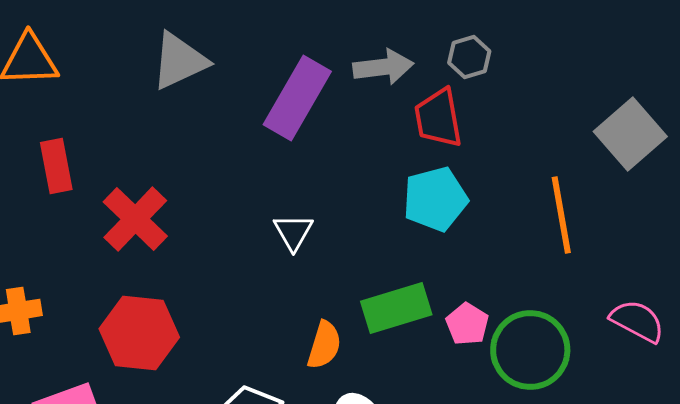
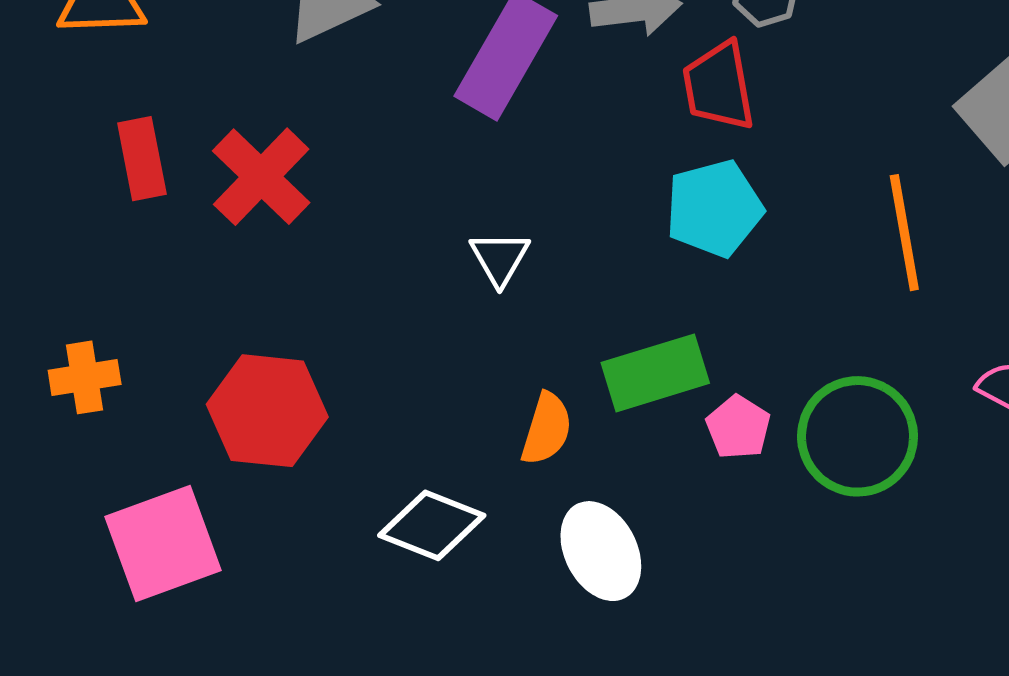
red cross: (135, 219) -> (261, 177), moved
pink pentagon: (467, 324) -> (738, 427), moved

